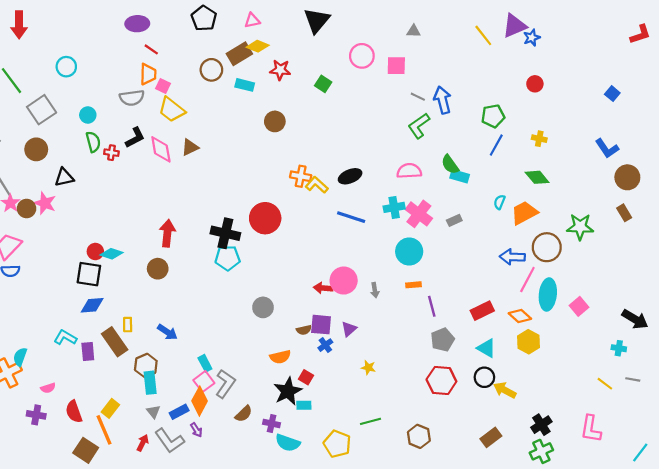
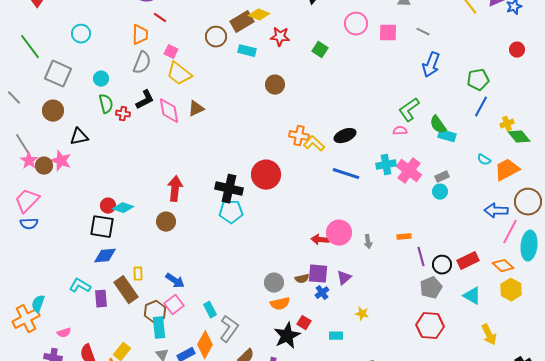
orange trapezoid: (148, 74) -> (140, 35), moved
gray line: (418, 97) -> (423, 32), moved
gray semicircle: (132, 98) -> (142, 63), turned -60
blue arrow: (442, 100) -> (431, 65), turned -145
gray square: (42, 110) -> (58, 74), turned -32
green L-shape: (419, 126) -> (409, 110), moved
yellow cross: (539, 139) -> (507, 124), moved, turned -32
pink semicircle: (409, 171) -> (400, 131), size x0.6
cyan semicircle: (499, 202) -> (484, 160), turned -80
cyan circle: (409, 252) -> (440, 192), moved, size x0.6
gray circle: (263, 307) -> (274, 283), moved
black circle: (484, 377) -> (442, 265), moved
pink square: (204, 382) -> (174, 305), moved
yellow arrow: (505, 390) -> (489, 335), turned -145
cyan rectangle: (304, 405) -> (336, 336), moved

